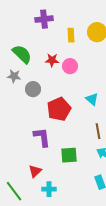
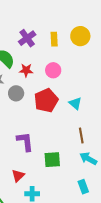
purple cross: (44, 19) -> (27, 38), moved, turned -30
red star: (52, 60) -> (26, 70), moved
red pentagon: (59, 109) -> (46, 100), moved

